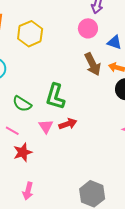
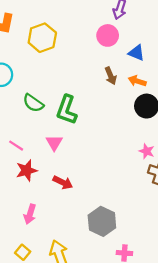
brown arrow: (93, 64) -> (111, 76), size x0.7
green semicircle: (22, 104) -> (33, 103), moved
red arrow: (68, 124) -> (63, 183), moved, turned 42

